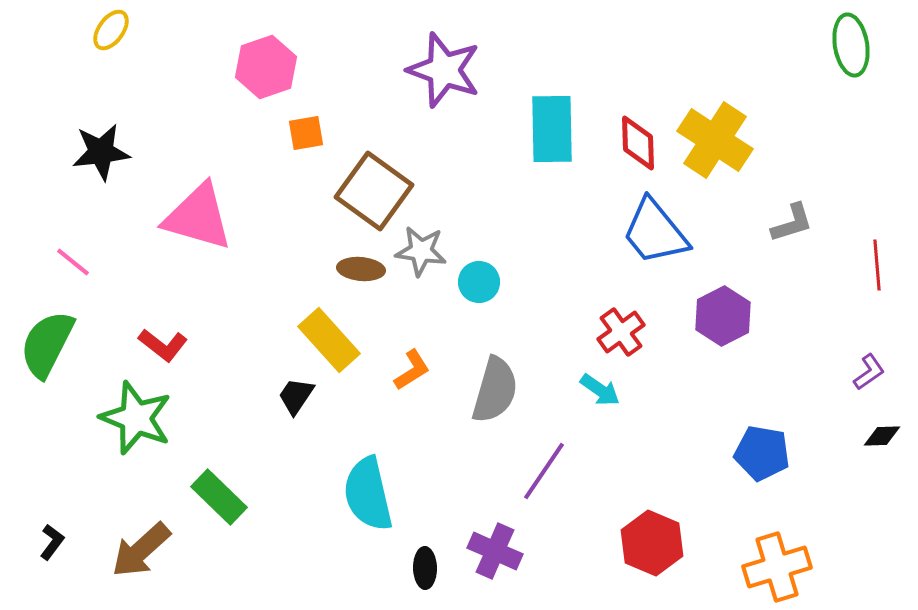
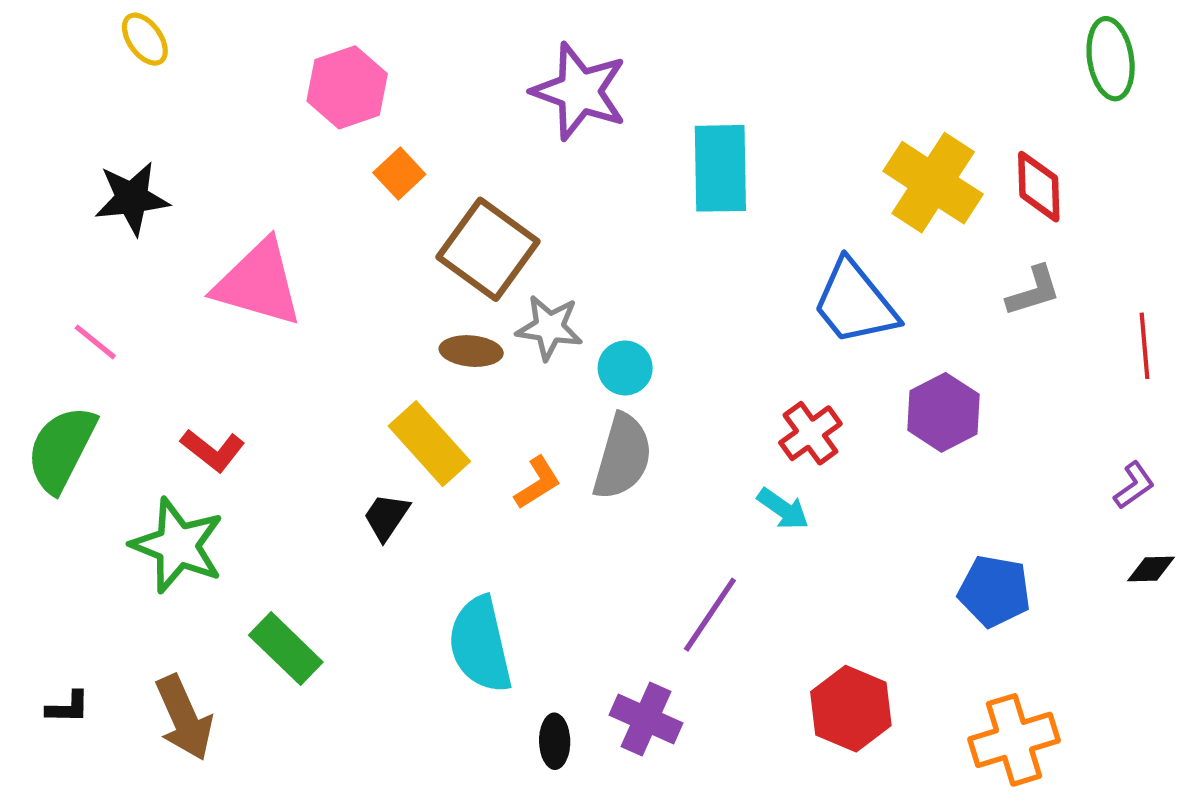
yellow ellipse: (111, 30) -> (145, 39), turned -72
orange square: (306, 133) -> (399, 174), turned -33
red diamond: (638, 143) -> (1039, 187), moved
gray semicircle: (495, 390) -> (622, 457), moved
black L-shape: (52, 542) -> (68, 707), turned 54
brown arrow: (141, 550) -> (184, 718), turned -72

